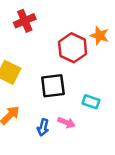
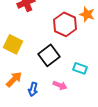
black square: (53, 86) -> (49, 55), turned -30
blue arrow: (43, 127) -> (33, 89), moved

